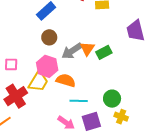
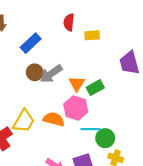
gray arrow: (72, 51) -> (51, 74), moved
pink hexagon: (47, 66) -> (76, 108), moved
cyan line: (79, 101) -> (91, 129), moved

